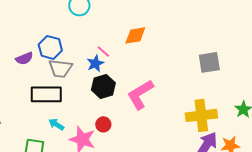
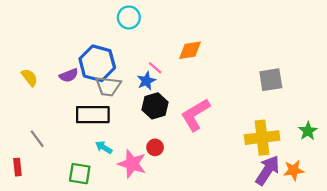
blue hexagon: (50, 47) -> (97, 63), size x1.4

